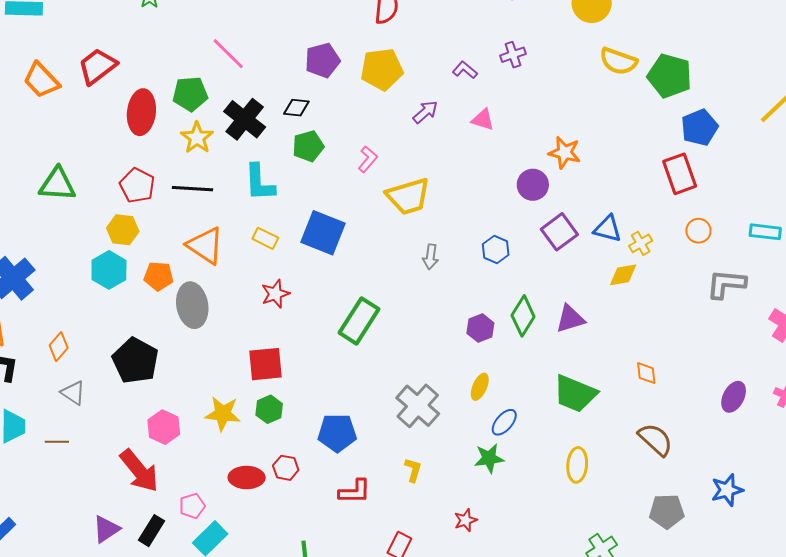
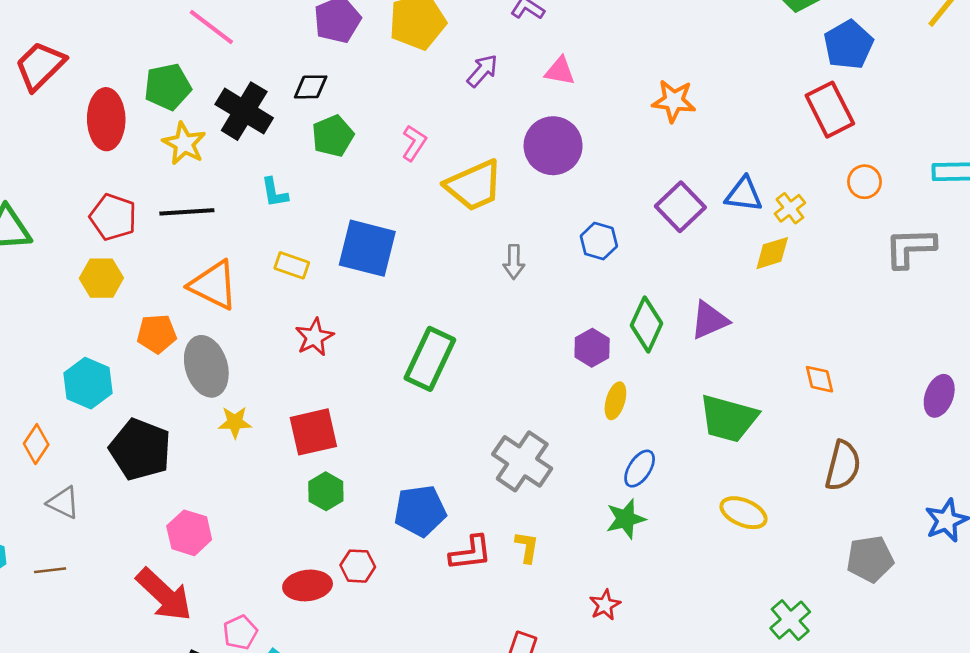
cyan L-shape: (259, 183) -> (274, 192), size x0.6
purple circle: (533, 185) -> (553, 146), moved, size x1.4
cyan hexagon: (109, 270) -> (88, 383), moved
yellow ellipse: (480, 387) -> (615, 401), moved
yellow star: (223, 414) -> (235, 422), moved, size x0.7
brown semicircle: (655, 439) -> (843, 466), turned 69
yellow ellipse: (577, 465) -> (743, 513), turned -64
red L-shape: (355, 492) -> (471, 553), moved

